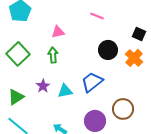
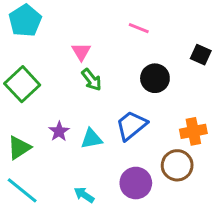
pink triangle: (58, 32) -> (81, 52), turned -48
green arrow: (53, 55) -> (92, 80), moved, turned 147
orange cross: (134, 58) -> (193, 131), moved, turned 36

